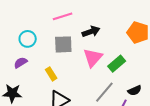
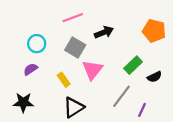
gray square: (63, 44) -> (75, 48), turned 36
pink triangle: (93, 58) -> (92, 70), moved
black semicircle: (135, 90) -> (154, 77), moved

